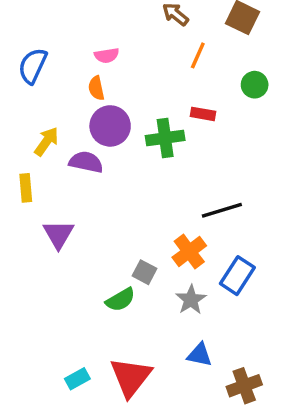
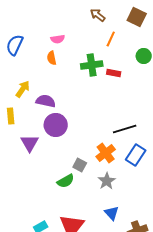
purple circle: (110, 126) -> (56, 125), moved
green cross: (165, 138) -> (92, 65), moved
blue rectangle: (237, 276) -> (136, 155), moved
blue triangle: (200, 355) -> (112, 213), turned 35

